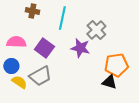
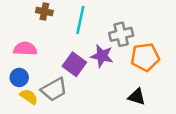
gray cross: (96, 30) -> (121, 34), turned 30
purple square: (44, 48) -> (74, 64), moved
orange pentagon: (116, 65) -> (145, 57), moved

